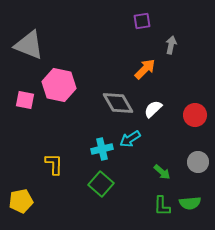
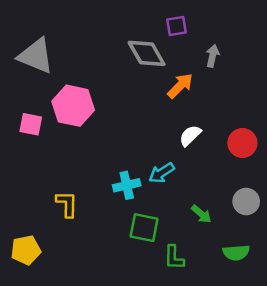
gray diamond: (118, 103) -> (147, 53), moved
green square: (101, 184) -> (144, 228), moved, turned -30
green L-shape: (162, 206) -> (174, 258), moved

